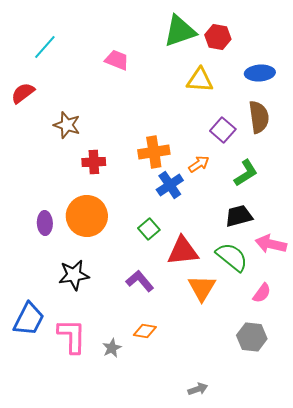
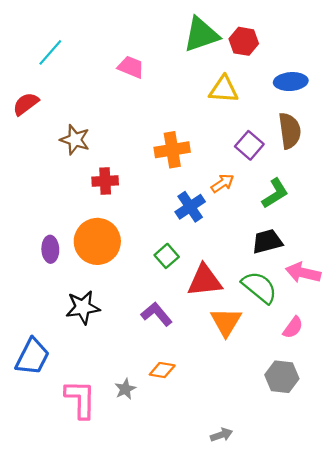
orange cross: (154, 152) -> (172, 150), moved
pink L-shape: (72, 336) -> (81, 399), moved

